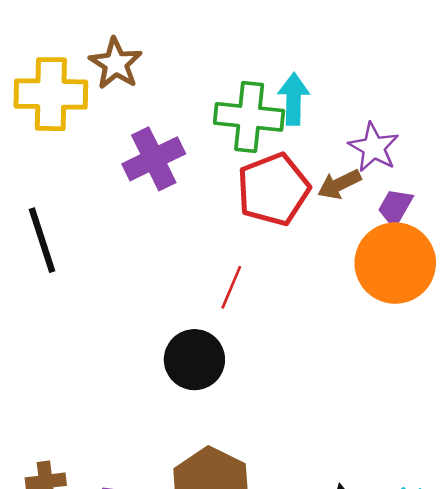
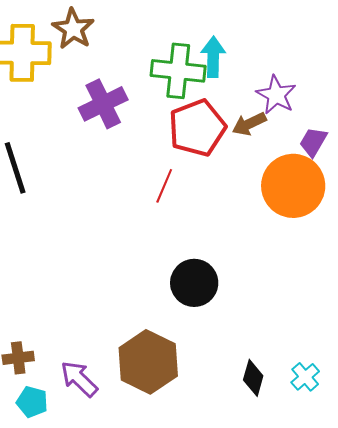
purple trapezoid: (395, 207) -> (313, 142), moved
red line: (231, 287) -> (164, 186), moved
black circle: (194, 360) -> (194, 283), moved

